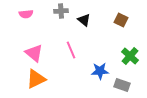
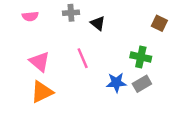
brown square: (121, 20) -> (159, 23), moved
green cross: (130, 56) -> (141, 57), moved, turned -30
gray rectangle: (122, 85) -> (142, 84), moved, turned -49

